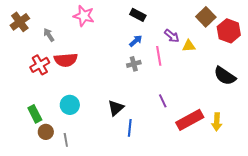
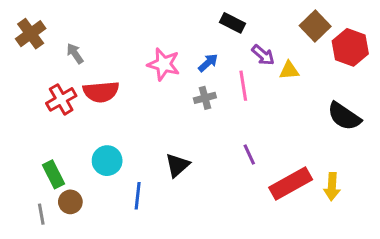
black rectangle: (138, 15) -> (232, 23), moved
pink star: (84, 16) -> (164, 64), moved
blue line: (130, 128) -> (138, 196), moved
gray line: (66, 140) -> (41, 214), moved

